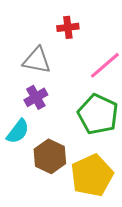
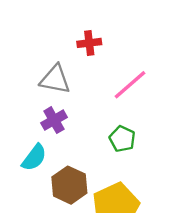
green pentagon: (98, 114) -> (122, 139), size x0.6

